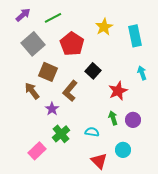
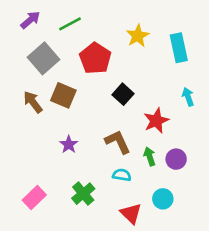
brown arrow: (32, 91) -> (33, 102), moved
brown L-shape: (70, 91) -> (118, 142), moved, turned 115
green cross: (61, 134) -> (83, 194), moved
pink rectangle: (37, 151) -> (34, 198), moved

